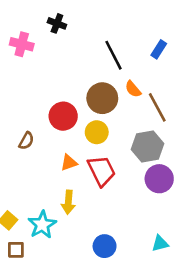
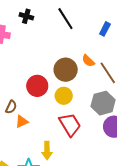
black line: (114, 55) -> (65, 19), moved
orange triangle: (69, 163) -> (22, 122), moved

